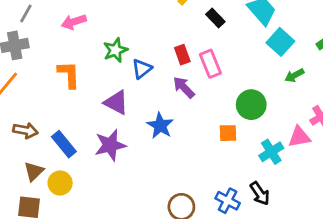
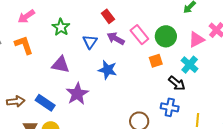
pink rectangle: (210, 64) -> (139, 35), moved
blue triangle: (142, 69) -> (90, 42), moved
orange L-shape: (69, 75) -> (24, 45), moved
purple triangle: (116, 102) -> (61, 65), moved
pink triangle: (299, 137) -> (197, 40), moved
black arrow: (260, 194) -> (177, 83), moved

